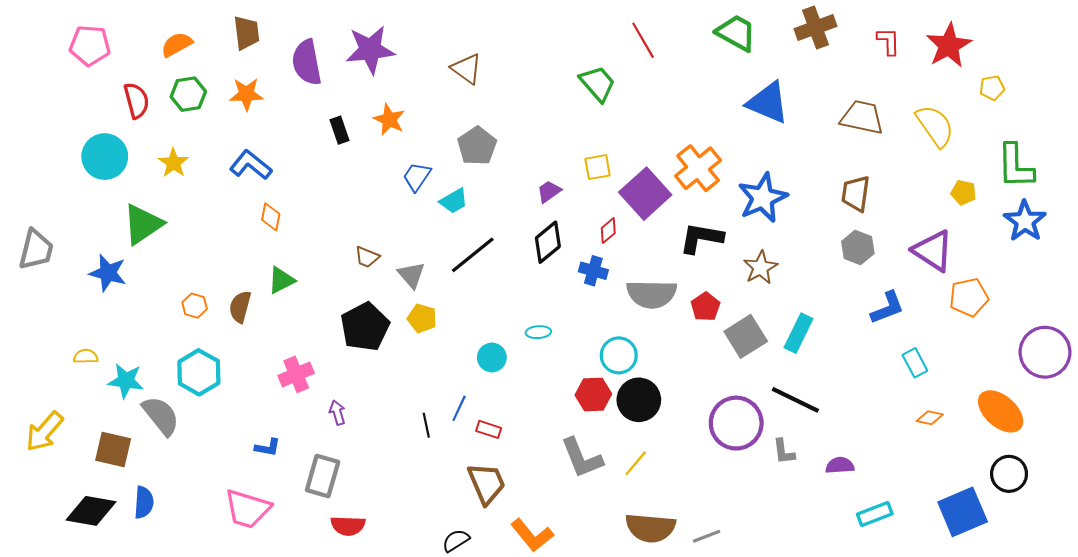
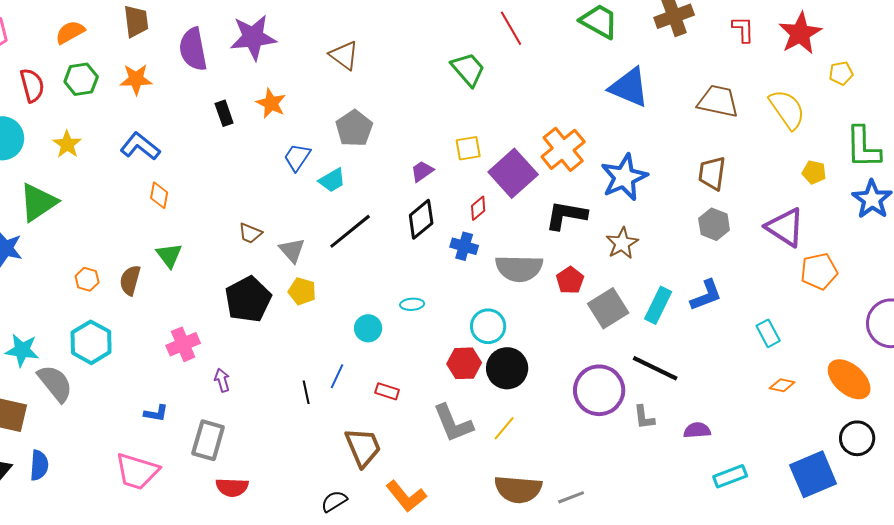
green triangle: (281, 280) -> (169, 255), turned -40
blue L-shape: (887, 308) -> (706, 295), moved
red rectangle: (489, 429) -> (387, 391), moved

